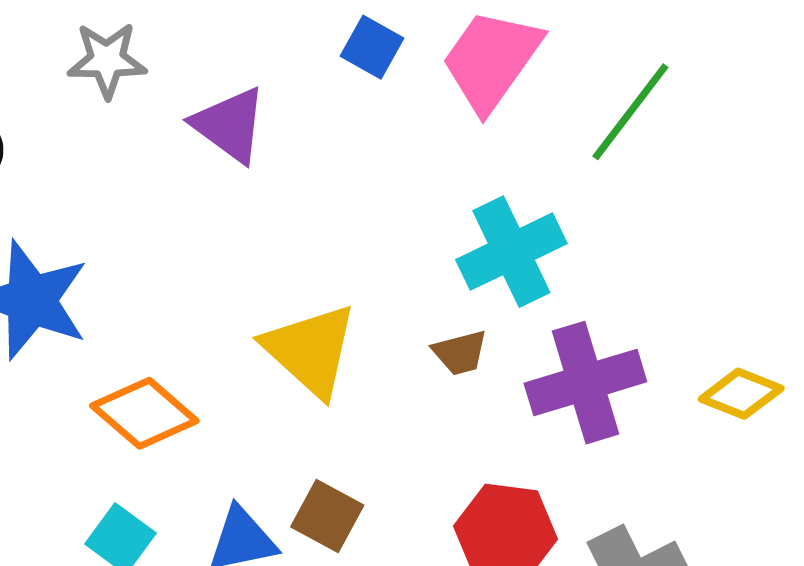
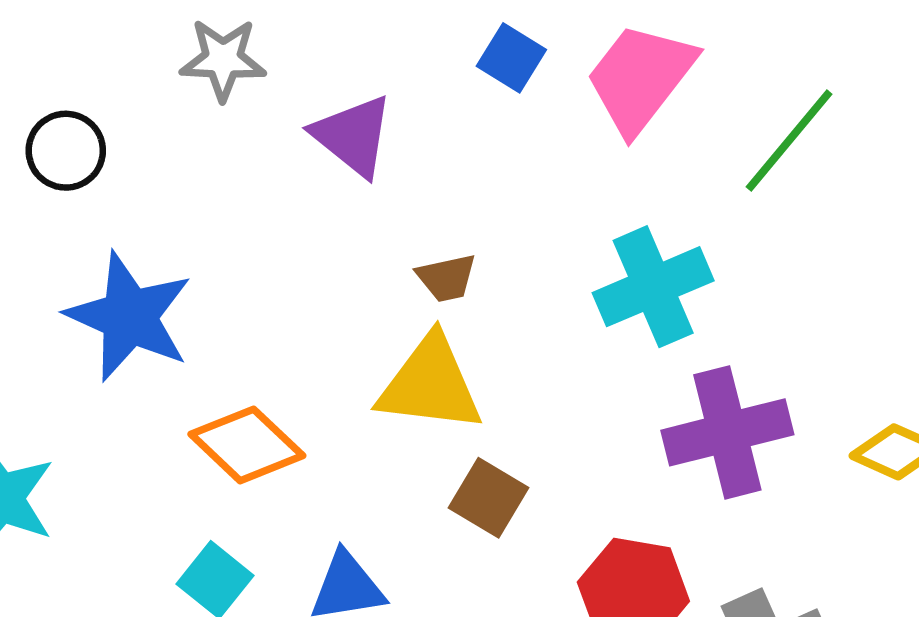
yellow triangle: (310, 350) -> (430, 384), turned -38
brown trapezoid: (460, 353) -> (447, 278), moved
brown square: (327, 516) -> (488, 498), moved

